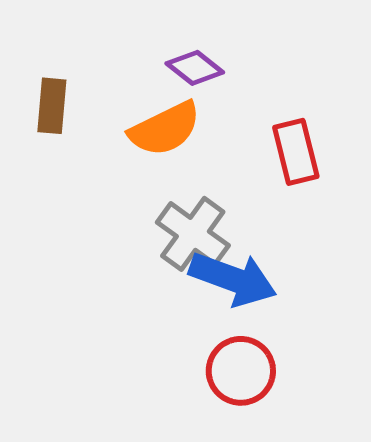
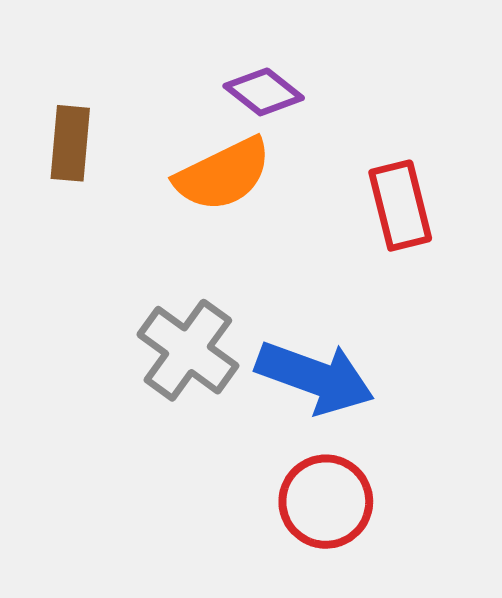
gray cross: (193, 234) -> (188, 350), moved

